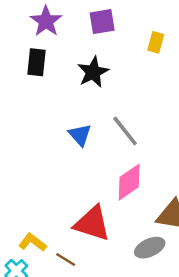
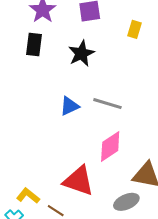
gray line: (125, 131) -> (107, 104), turned -36
blue triangle: (80, 135) -> (70, 106), turned 45

